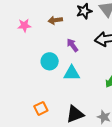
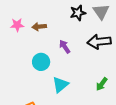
brown arrow: (55, 20) -> (39, 27), moved
cyan triangle: (72, 73) -> (60, 85), moved, turned -42

